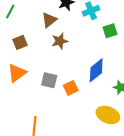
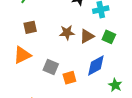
brown triangle: (49, 20) -> (87, 36), moved
green square: (110, 31) -> (109, 37), moved, turned 32

